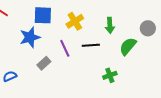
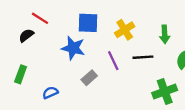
blue star: (30, 37) -> (73, 48), turned 30
green cross: (110, 75) -> (165, 91), size x1.5

